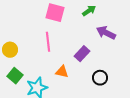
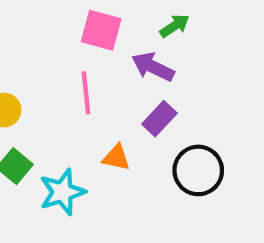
purple arrow: (106, 33) -> (153, 67), moved
black circle: (100, 78) -> (198, 170), size x1.5

